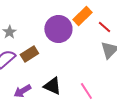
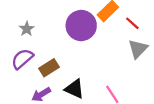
brown rectangle: (29, 54) -> (49, 68), moved

